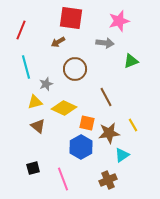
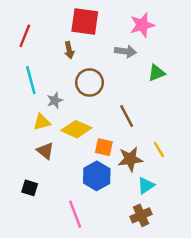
brown arrow: (58, 42) -> (69, 50), turned -72
black square: (33, 168) -> (30, 188), moved, turned 32
brown cross: (108, 180) -> (141, 215), moved

